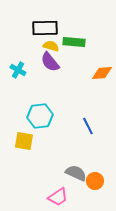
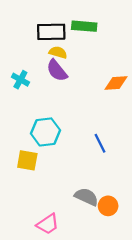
green rectangle: (74, 42) -> (84, 26), moved
pink trapezoid: (58, 197) -> (48, 224), moved

